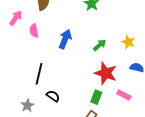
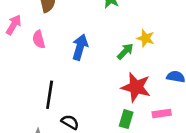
yellow star: (128, 42) -> (146, 38), moved
pink rectangle: (124, 95) -> (162, 114), turned -32

